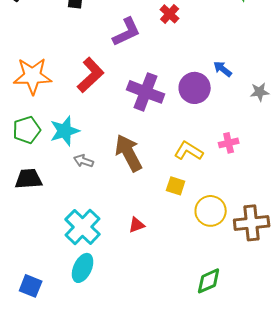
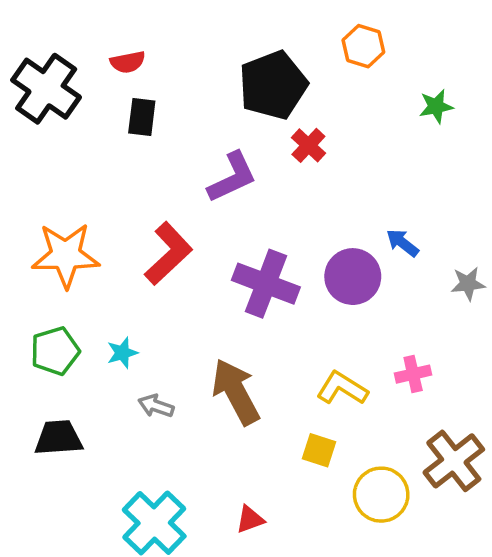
cyan star: (65, 131) -> (122, 353), size x0.6
brown cross: (252, 223) -> (454, 461), moved, turned -32

